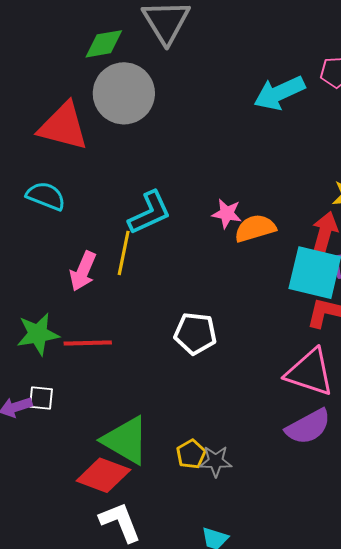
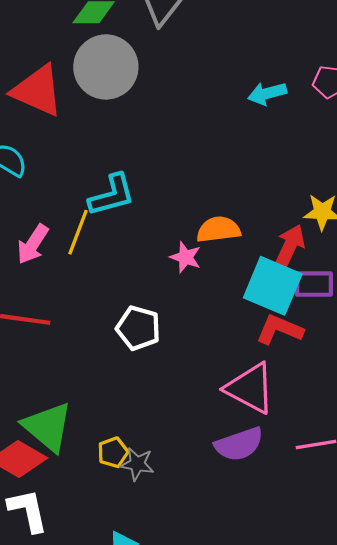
cyan arrow: (279, 93) -> (267, 93), size x0.7
pink star: (227, 213) -> (186, 257), moved

